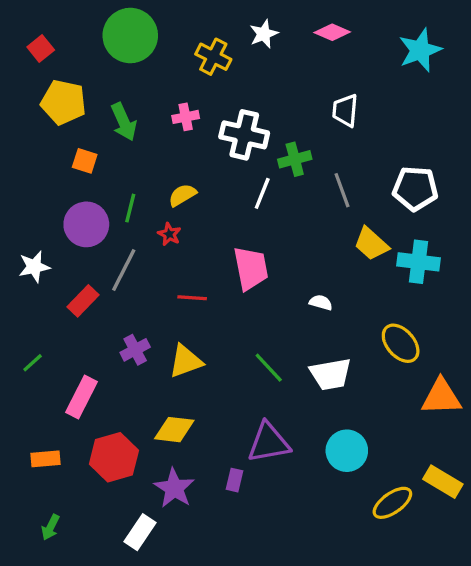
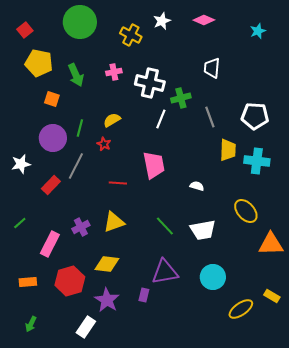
cyan star: (420, 50) -> (258, 31), size x0.6
yellow trapezoid: (371, 244) -> (228, 150), turned -130
purple cross: (135, 350) -> (81, 227), moved
yellow rectangle: (443, 482) -> (272, 296), size x0.7

